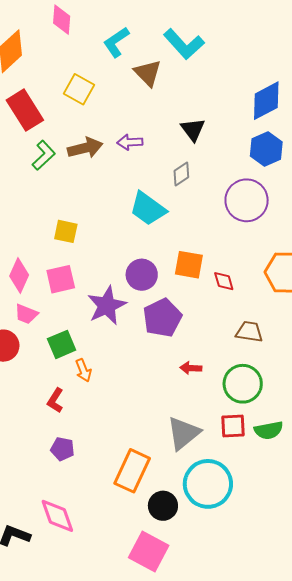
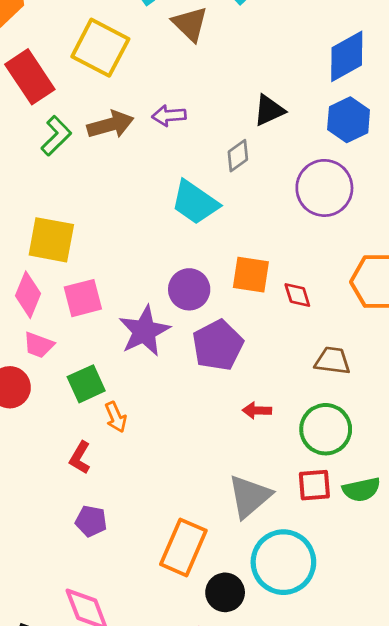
yellow square: (79, 89) -> (100, 48), size x1.4
black triangle: (193, 130) -> (269, 110), moved, turned 44
yellow square: (66, 231) -> (51, 240), moved, size x1.5

